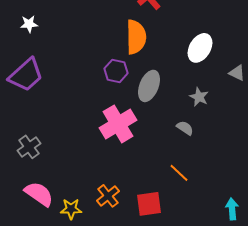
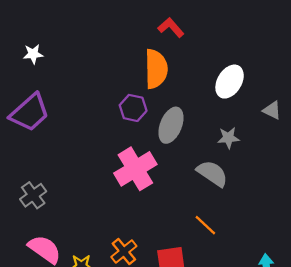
gray star: (199, 97) -> (228, 138), turned -30
gray semicircle: (185, 128) -> (212, 173), size x1.6

